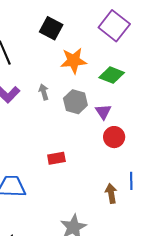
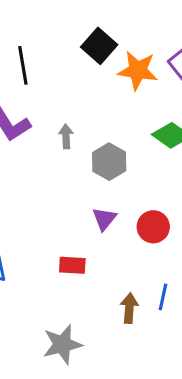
orange star: (74, 61) -> (138, 70), moved
purple triangle: (103, 112) -> (104, 219), moved
red rectangle: (56, 158) -> (72, 265), moved

